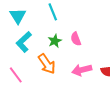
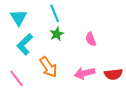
pink semicircle: (76, 39) -> (91, 39), moved
green star: (55, 41) -> (57, 34), moved

